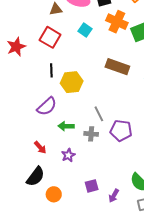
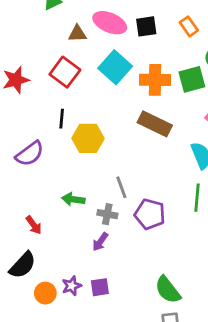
orange cross: (117, 22) -> (155, 80), moved, turned -30
cyan square: (85, 30) -> (115, 67), size x1.6
purple semicircle: (47, 106) -> (30, 154), moved
purple star: (68, 155) -> (72, 286), moved
purple arrow: (114, 196) -> (100, 242), moved

